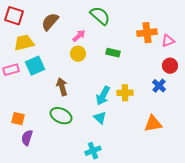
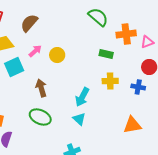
green semicircle: (100, 16) -> (98, 17), moved
pink arrow: (79, 36) -> (35, 51), moved
green rectangle: (113, 53) -> (106, 54), moved
blue cross: (159, 86) -> (138, 87), turned -32
yellow cross: (125, 93) -> (110, 81), moved

